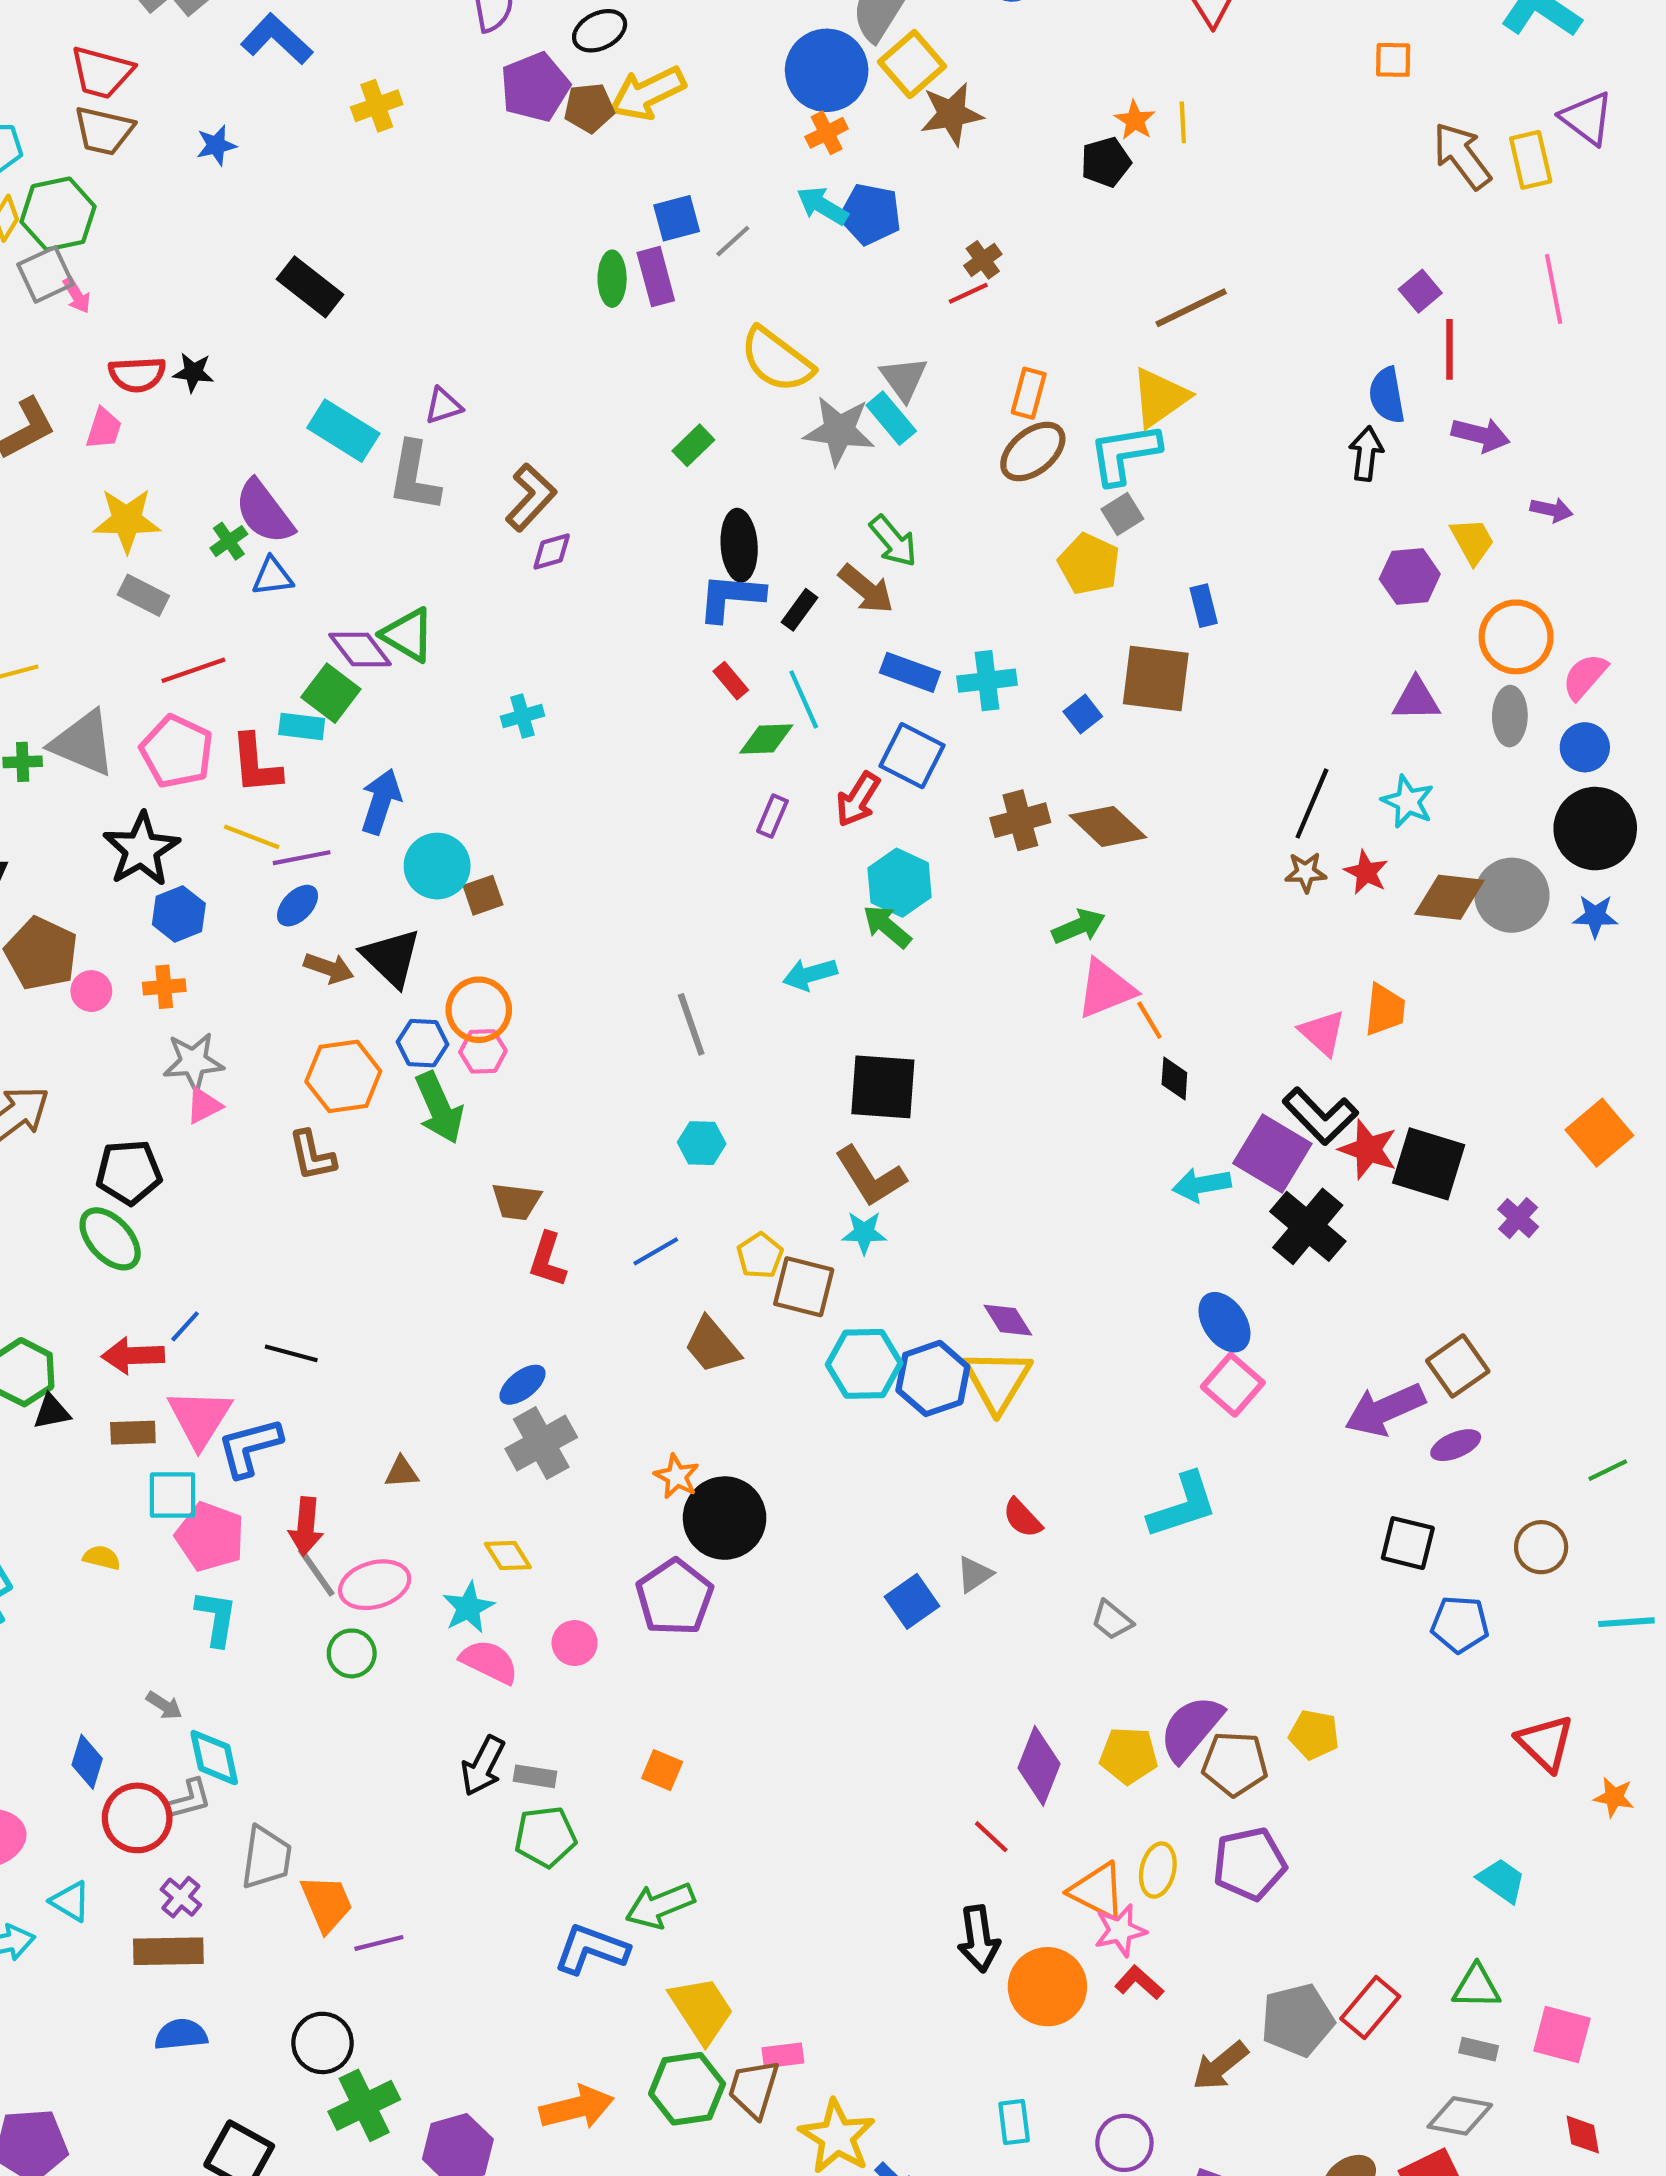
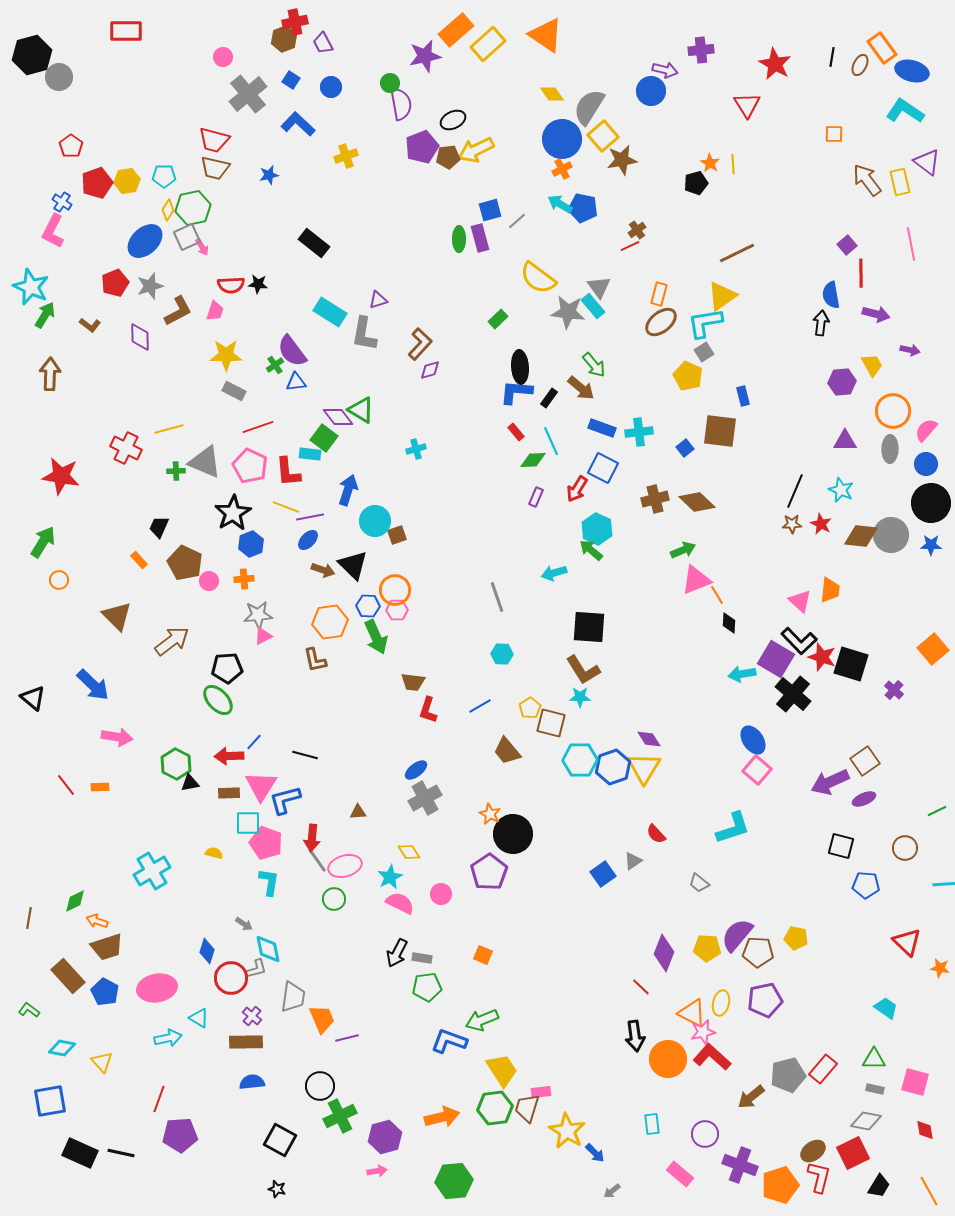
red L-shape: (1139, 1983) -> (712, 1057), size x1.6

